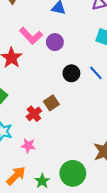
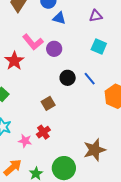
red cross: (34, 114) -> (43, 132), moved

